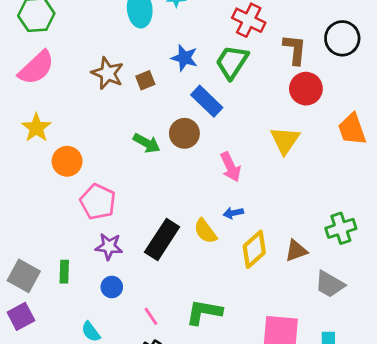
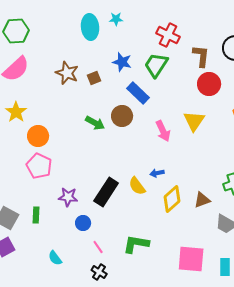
pink arrow: (231, 167) -> (163, 131), moved
pink pentagon: (98, 202) -> (39, 166), moved
blue circle: (112, 287) -> (83, 223), moved

